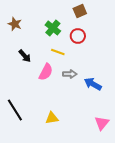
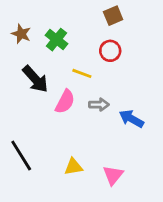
green cross: (53, 28) -> (57, 40), moved
black arrow: (25, 56) -> (35, 79), size x1.5
pink triangle: (102, 123) -> (113, 175), moved

